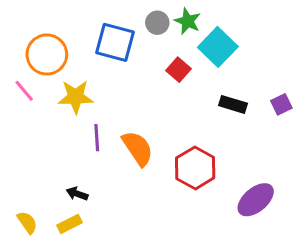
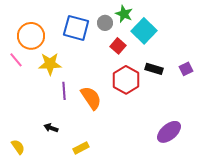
gray circle: (157, 23) -> (105, 23), moved
red hexagon: (195, 168) -> (126, 80), moved
yellow rectangle: (70, 224) -> (81, 148), moved

